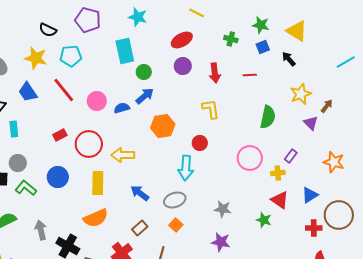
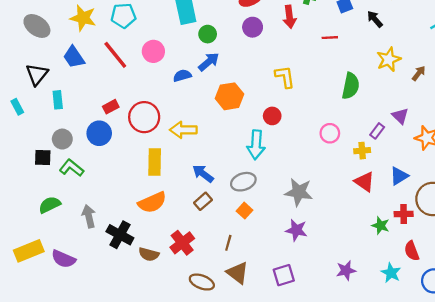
red arrow: (215, 73) -> (289, 17), moved
pink circle: (97, 101) -> (153, 51), moved
purple triangle: (311, 123) -> (400, 116), moved
pink circle: (250, 158) -> (330, 133), size x0.7
blue circle: (58, 177) -> (99, 133), moved
gray star: (223, 209) -> (299, 192), size x1.4
green star: (264, 220) -> (381, 226), moved
brown rectangle: (140, 228) -> (203, 201), moved

